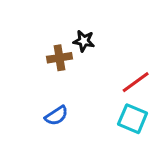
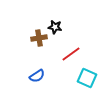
red line: (136, 82) -> (71, 54), moved

